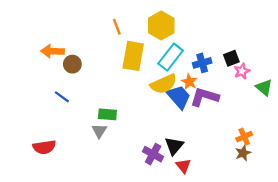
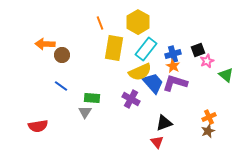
orange star: (189, 82) -> (173, 66), moved
blue line: (62, 97) -> (61, 86), moved
black triangle: (174, 146) -> (164, 123), moved, turned 30
purple cross: (153, 154) -> (131, 99), moved

